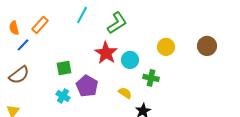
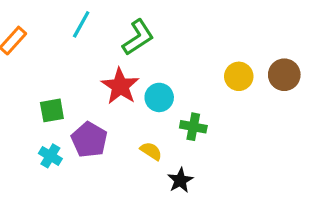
yellow circle: (166, 47) -> (239, 76), moved

